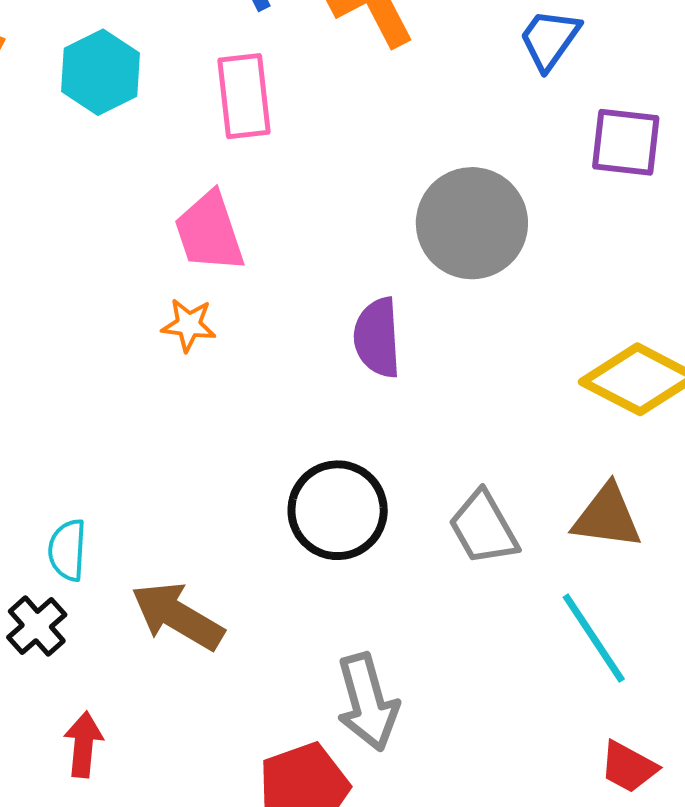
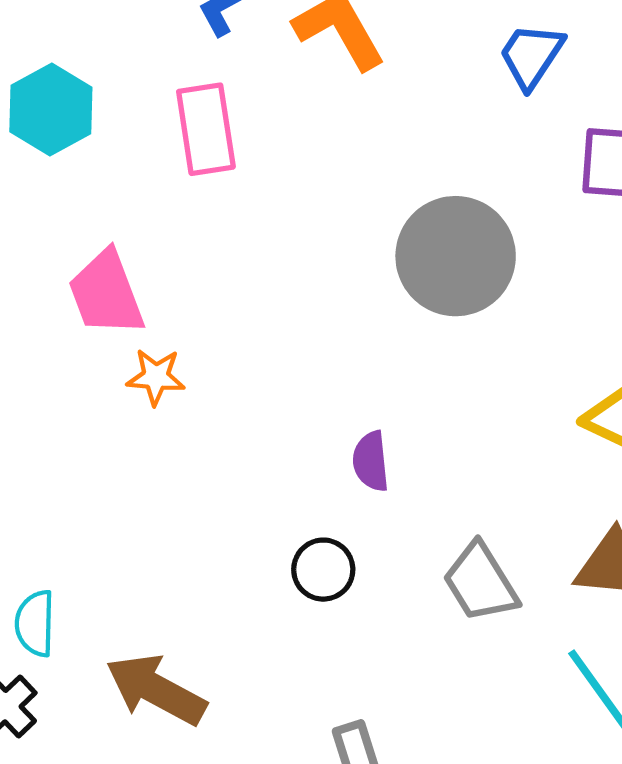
pink trapezoid: (209, 232) -> (106, 293), moved
purple semicircle: (377, 338) -> (371, 461), moved, size x0.7
black circle: (338, 510) -> (323, 570), size x0.6

